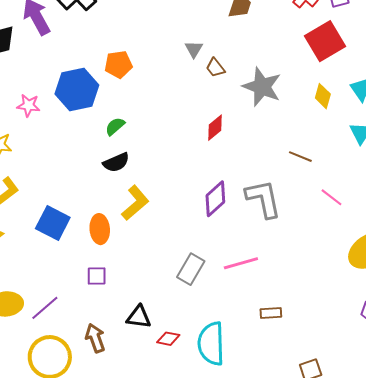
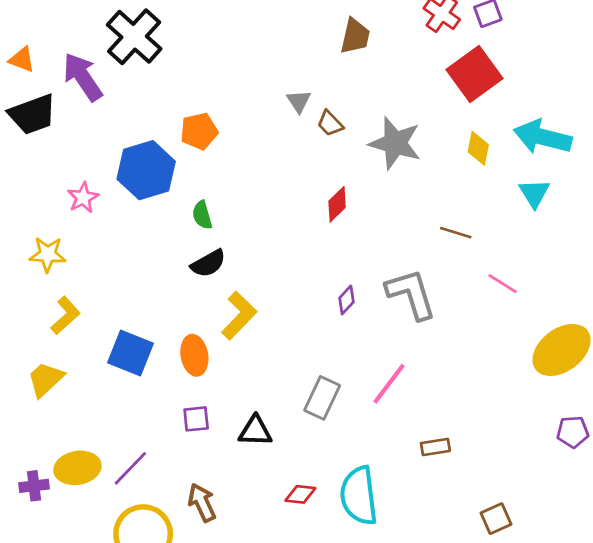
pink star: (28, 105) -> (83, 198), turned -30
green semicircle: (115, 126) -> (202, 215), turned -60
purple diamond: (215, 199) -> (346, 300), size x0.6
pink line: (241, 263) -> (389, 384), turned -32
black triangle: (139, 317) -> (255, 431), moved

